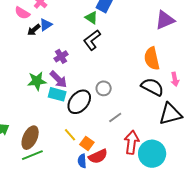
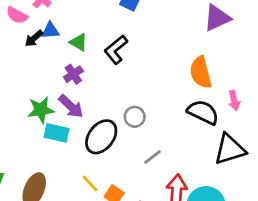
green triangle: (91, 18) -> (79, 42), moved
blue triangle: (46, 25) -> (50, 30), turned 32
cyan rectangle: (57, 94) -> (56, 133), moved

